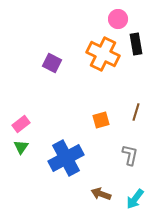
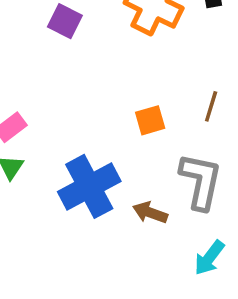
gray L-shape: (130, 155) -> (201, 181), size x1.6
brown arrow: (101, 194) -> (150, 213), moved

